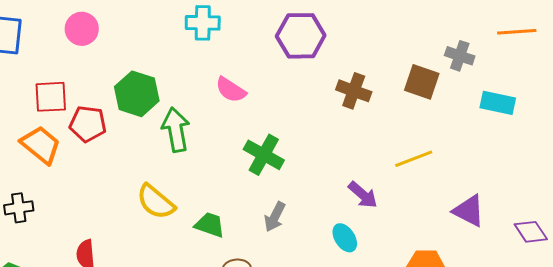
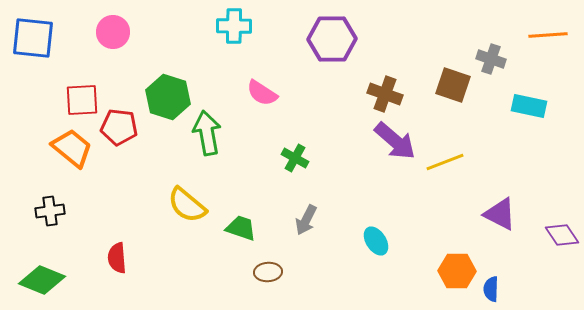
green cross: (264, 155) -> (295, 158), size x0.7
purple arrow: (363, 195) -> (395, 141), moved, size x1.4

